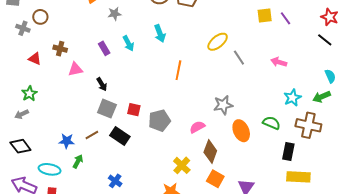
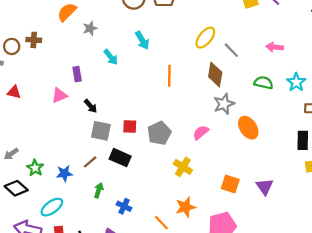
purple rectangle: (104, 48) -> (77, 74), moved, turned 32
brown cross: (60, 49) -> (34, 40), moved
green star: (29, 94) -> (35, 168), moved
green semicircle: (271, 123) -> (264, 83), moved
brown diamond: (210, 152) -> (215, 74), moved
green arrow: (78, 161) -> (99, 190), moved
yellow cross: (182, 165) -> (183, 167), moved
cyan ellipse: (50, 169) -> (52, 207), turned -35

